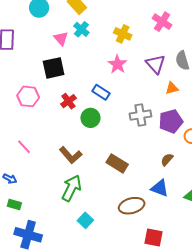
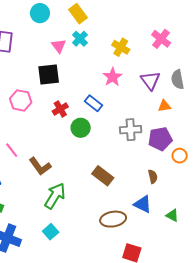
brown L-shape: (71, 155) -> (40, 166), moved
brown semicircle: (167, 160) -> (153, 177), turned 120
cyan square: (85, 220) -> (51, 232), moved

